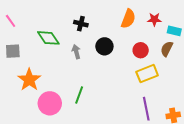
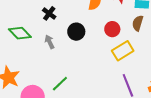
black cross: (81, 24) -> (49, 13), turned 32
green line: (79, 95) -> (60, 84), turned 36

